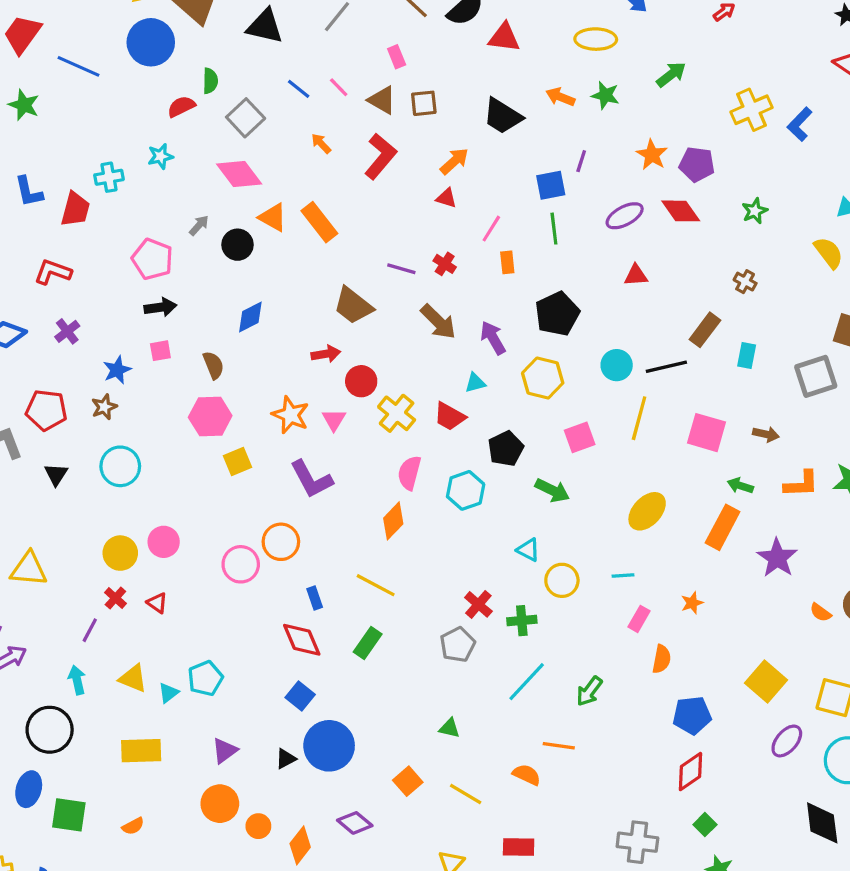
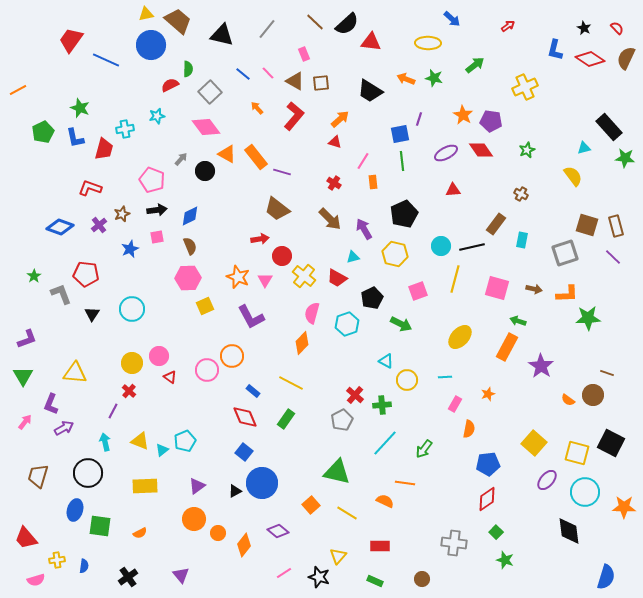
green star: (24, 105) -> (80, 108), moved
blue L-shape: (800, 124) -> (555, 50), moved, turned -30
purple line: (401, 269) -> (282, 172), moved
blue diamond: (250, 317) -> (190, 216), moved
brown star: (104, 407) -> (122, 214), moved
orange L-shape: (801, 484) -> (567, 294), moved
blue rectangle: (315, 598) -> (253, 391), turned -32
red triangle: (157, 603) -> (170, 377), moved
green triangle: (450, 728) -> (337, 472), size x2.0

